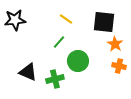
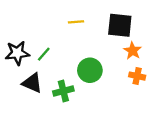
yellow line: (66, 19) -> (76, 22), turned -40
black star: (15, 20) -> (17, 53), moved
green line: (59, 42) -> (44, 54), moved

